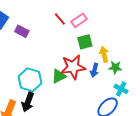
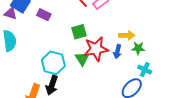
green square: (85, 42) -> (79, 32), moved
yellow arrow: (104, 54) -> (127, 35), turned 105
green triangle: (59, 76) -> (82, 59), turned -35

